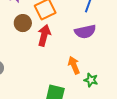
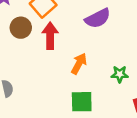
orange arrow: (74, 65) -> (79, 64), moved, turned 66

